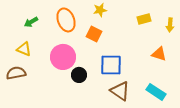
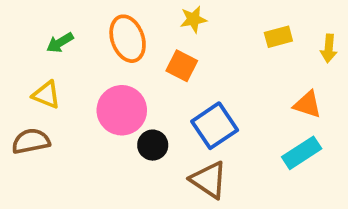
blue square: (111, 65) -> (215, 126), turned -35
brown triangle: (120, 91) -> (209, 180), moved
cyan rectangle: (156, 92) -> (302, 153), moved, turned -66

